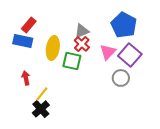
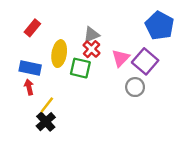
blue pentagon: (124, 25) -> (160, 26), moved
blue rectangle: (23, 41) -> (30, 68), moved

